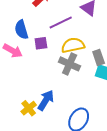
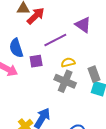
yellow semicircle: (73, 45) -> (68, 62), size x0.6

